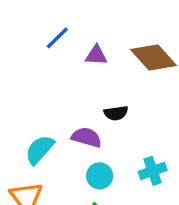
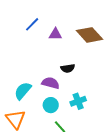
cyan cross: (153, 171) -> (78, 101), moved
cyan circle: (100, 176) -> (51, 105), moved

